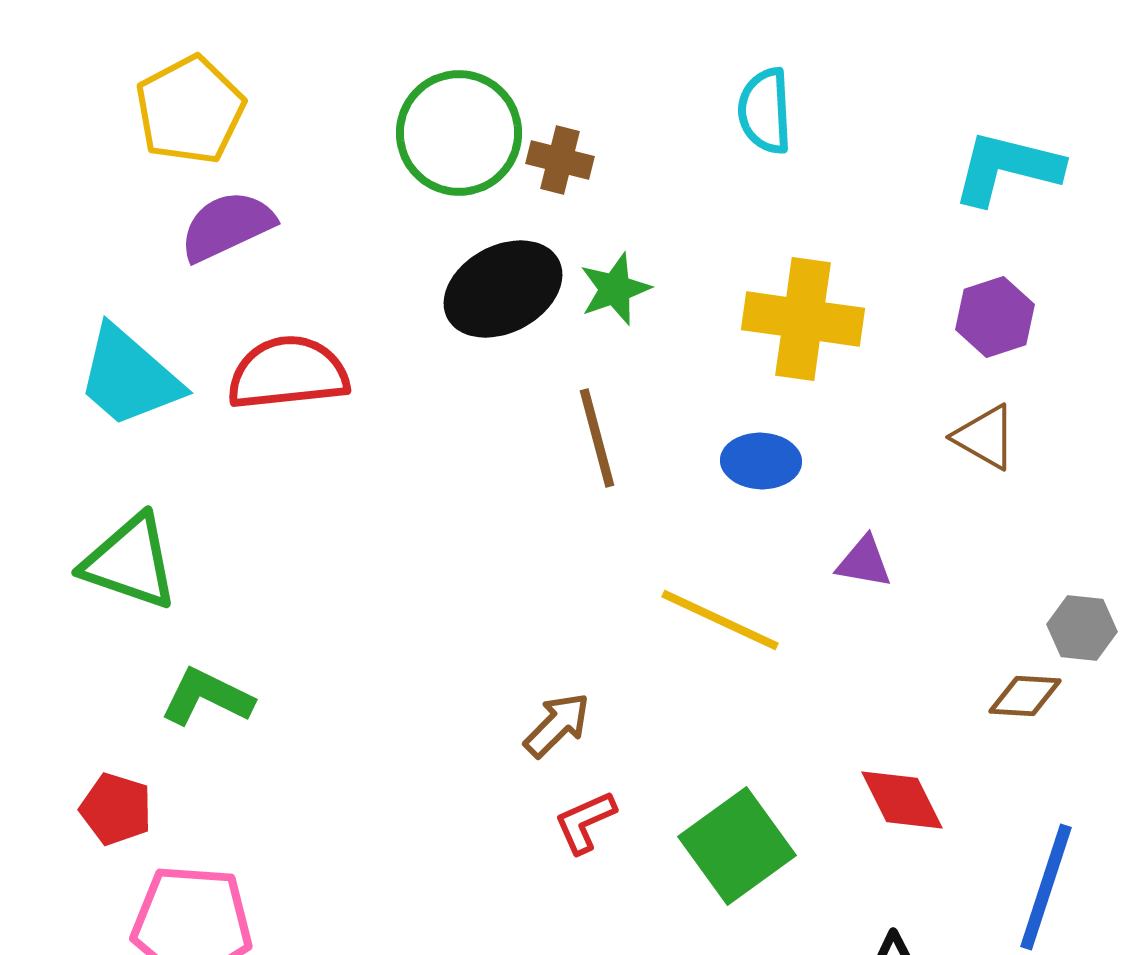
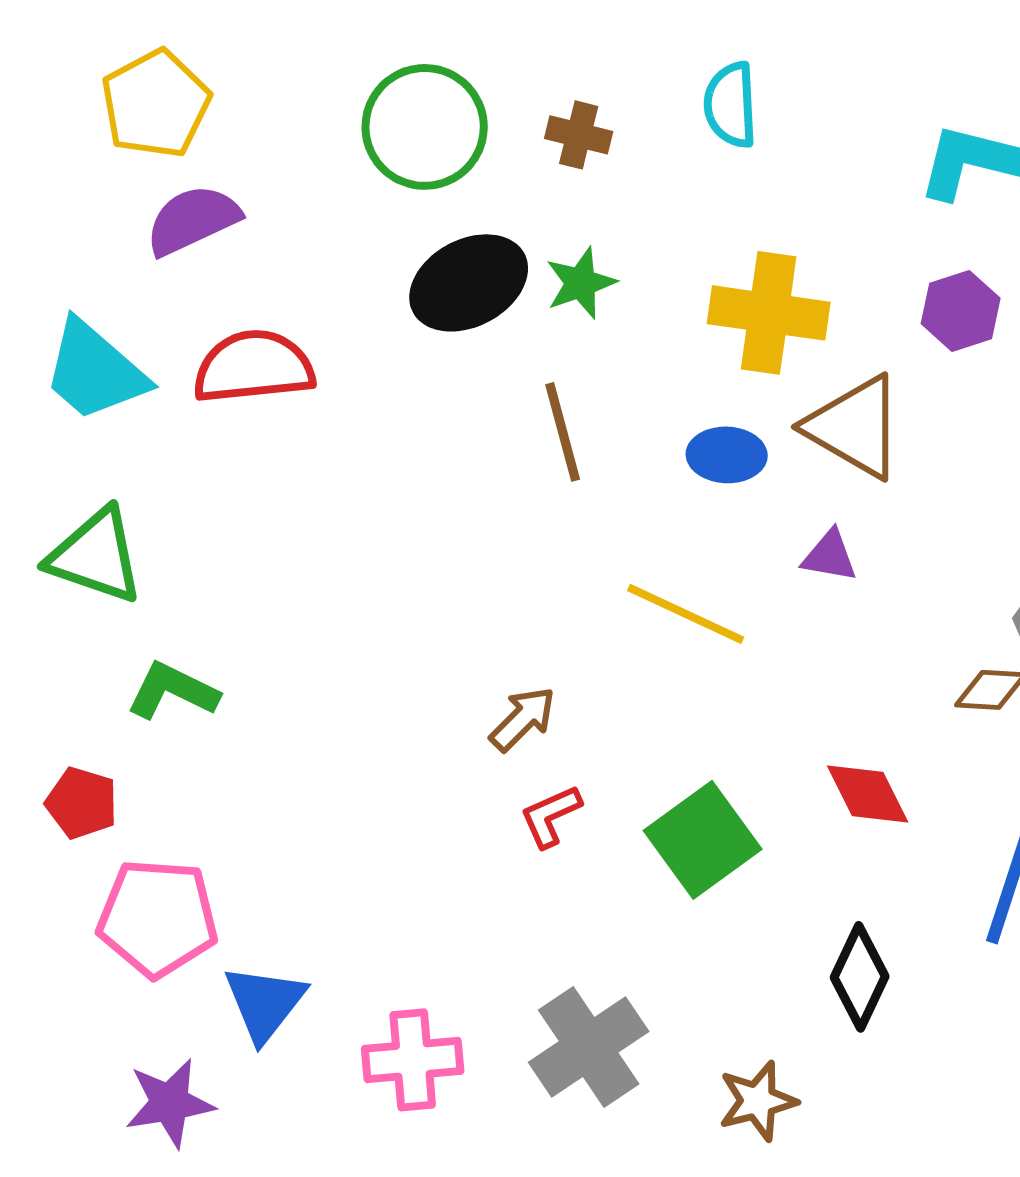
brown cross: (560, 160) -> (579, 135), moved
brown triangle: (985, 437) -> (855, 427), moved, size x1.6

